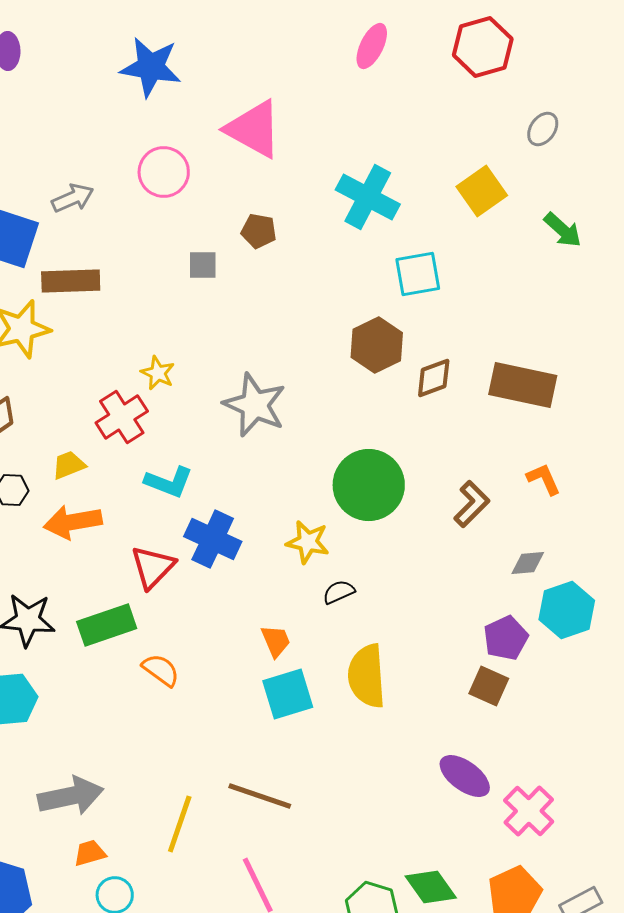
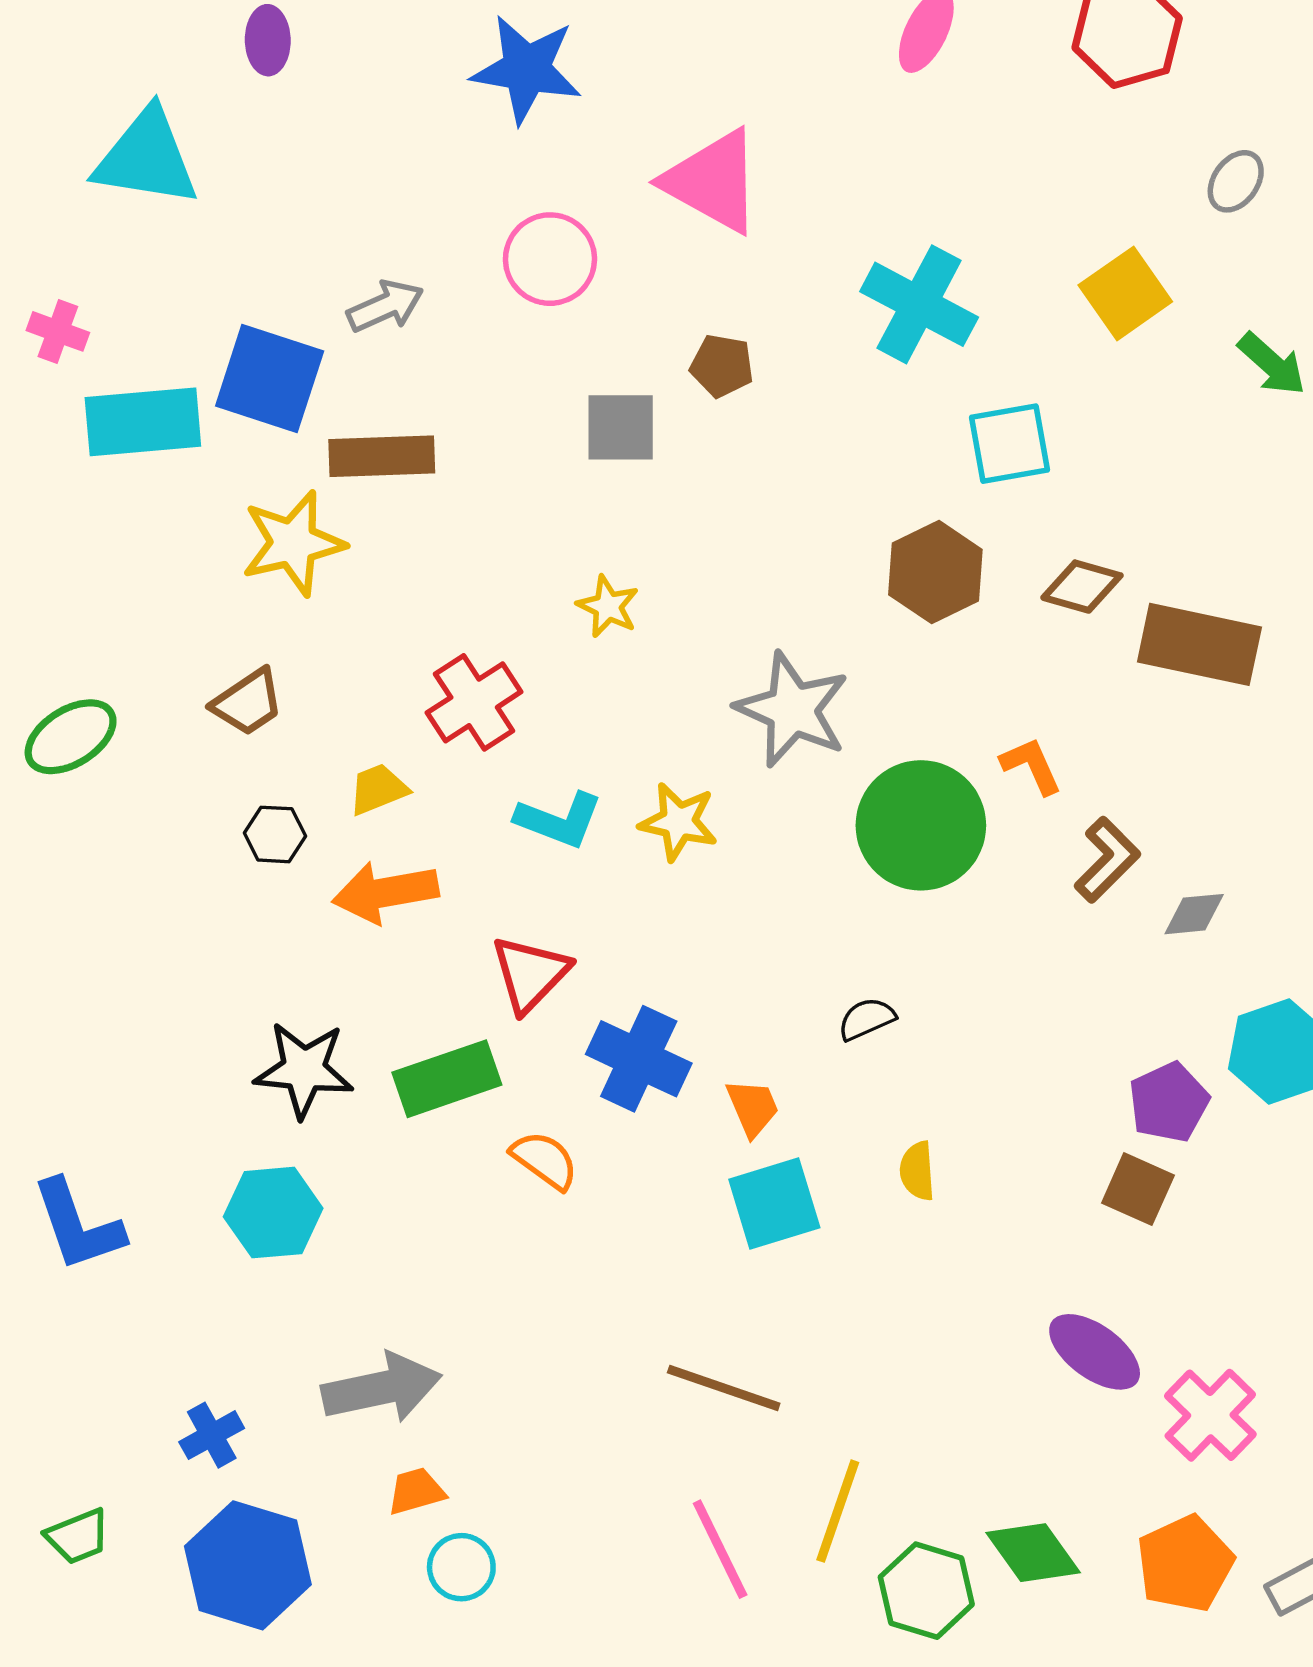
gray square: (203, 265) -> (621, 427), size x1.4
yellow star: (158, 373) -> (608, 606), moved
brown diamond: (434, 378) -> (1082, 587), moved, turned 36
gray star: (255, 405) -> (792, 710), moved
orange L-shape: (544, 479) -> (1031, 766), moved
blue cross: (213, 539) -> (639, 1059), moved
yellow star: (308, 542) -> (678, 822), moved
gray diamond: (528, 563) -> (1194, 914), moved
yellow semicircle: (367, 676) -> (917, 1171), size x0.5
yellow line: (180, 824) -> (838, 1511), moved

